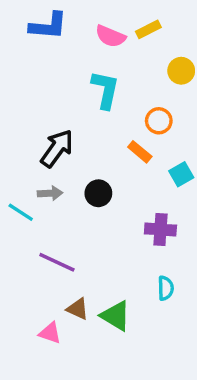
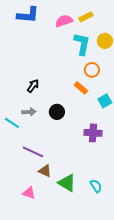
pink semicircle: (110, 36) -> (64, 21), turned 138
cyan L-shape: (105, 90) -> (82, 44), moved
black arrow: (57, 148) -> (33, 86), size x0.6
cyan semicircle: (166, 288) -> (96, 186), moved, turned -32
brown triangle: (78, 309) -> (45, 171), moved

